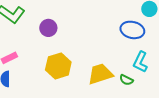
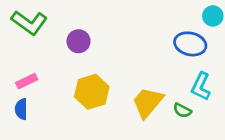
yellow trapezoid: (100, 74) -> (148, 102), turned -32

